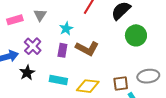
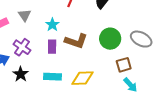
green circle: (136, 35) -> (110, 39), moved
gray ellipse: (148, 76) -> (141, 39), moved, turned 45
brown square: (121, 84) -> (124, 65), moved

